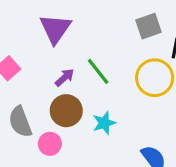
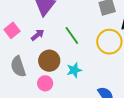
purple arrow: (65, 78) -> (38, 35), moved
pink circle: (50, 144) -> (45, 83), moved

